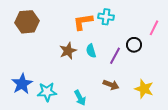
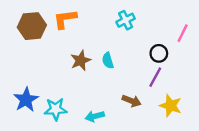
cyan cross: (106, 17) -> (126, 20), turned -35
orange L-shape: (83, 22) -> (65, 19), moved
purple line: (115, 56) -> (155, 77), moved
cyan arrow: (80, 98) -> (95, 116), turned 105

